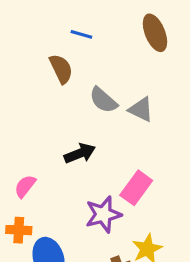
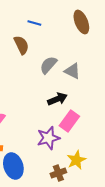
gray semicircle: (103, 100) -> (48, 65), turned 90
black arrow: (80, 153) -> (57, 99), moved

